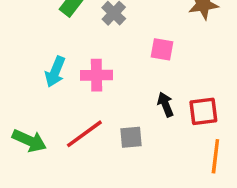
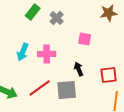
black arrow: (165, 104) -> (79, 69), moved
gray square: (131, 137) -> (67, 90), size x1.5

